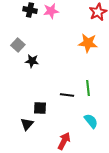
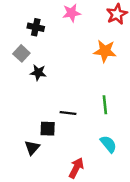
black cross: (30, 10) -> (36, 27), moved
pink star: (51, 11) -> (72, 13), moved
black line: (67, 95) -> (68, 113), moved

